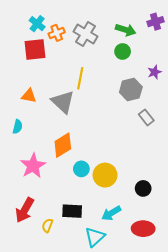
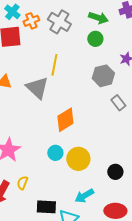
orange diamond: (63, 145) -> (65, 120), moved
black rectangle: (72, 211) -> (46, 207), moved
yellow semicircle: (47, 226) -> (22, 183), moved

